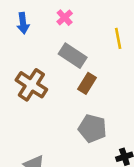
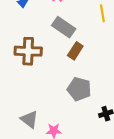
brown cross: (31, 85) -> (28, 51), turned -32

